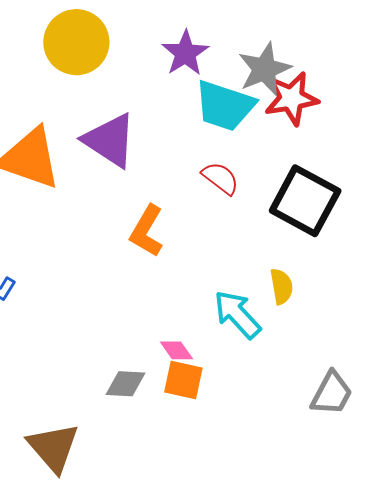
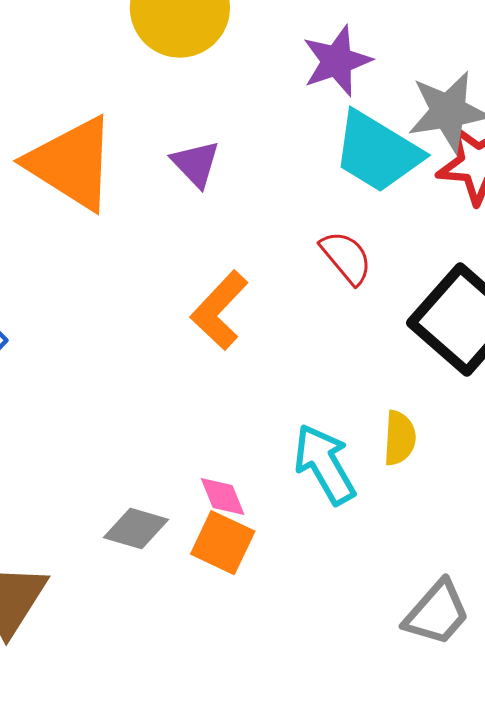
purple triangle: (110, 140) -> (196, 164), size x0.6

